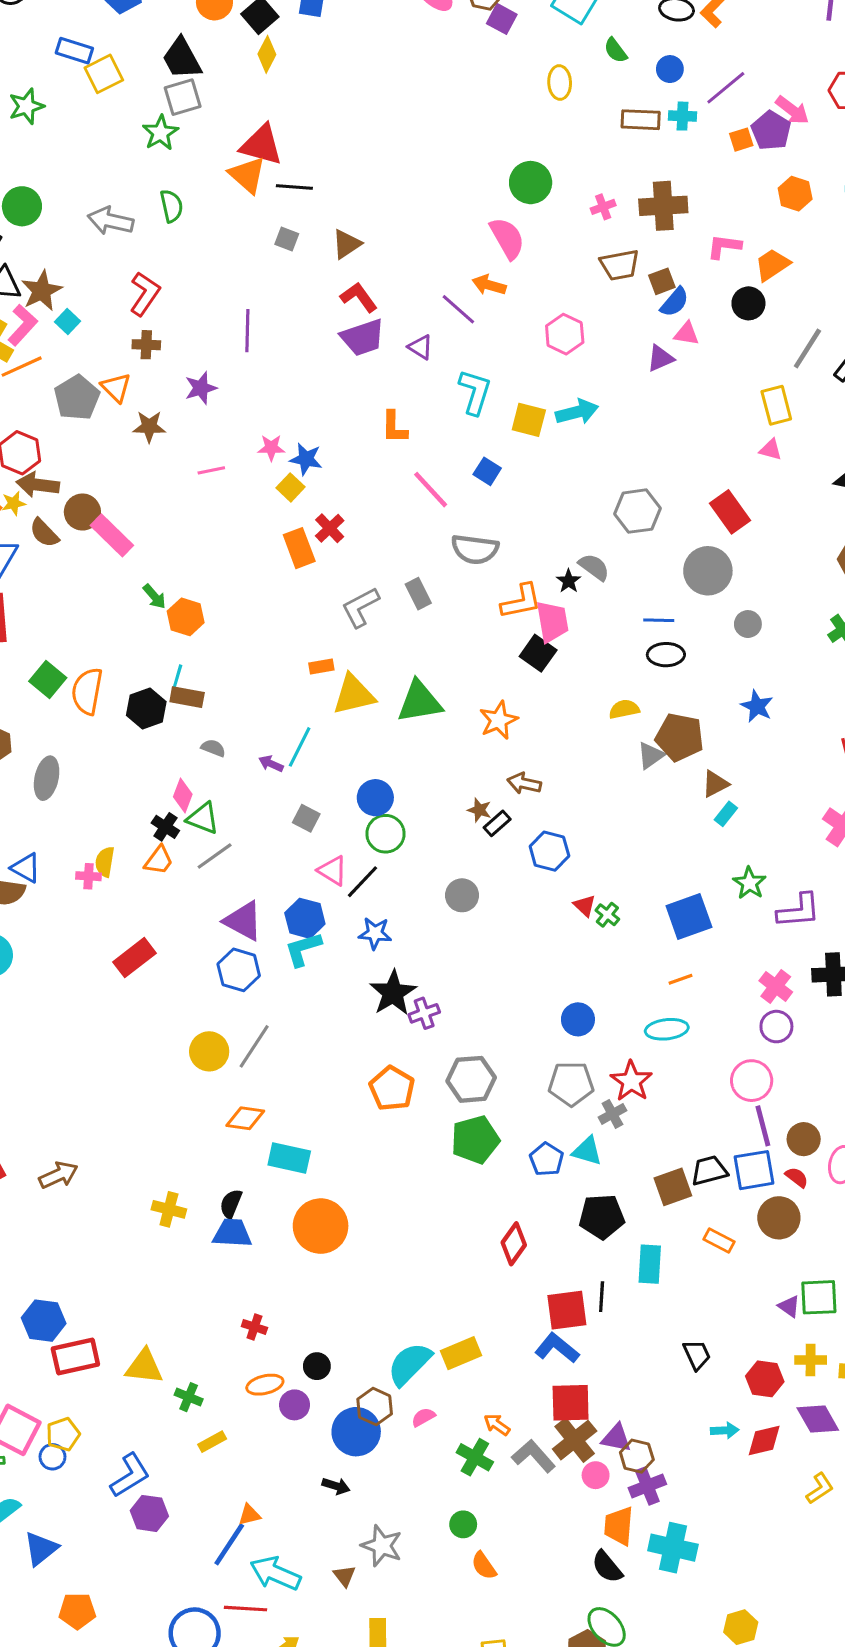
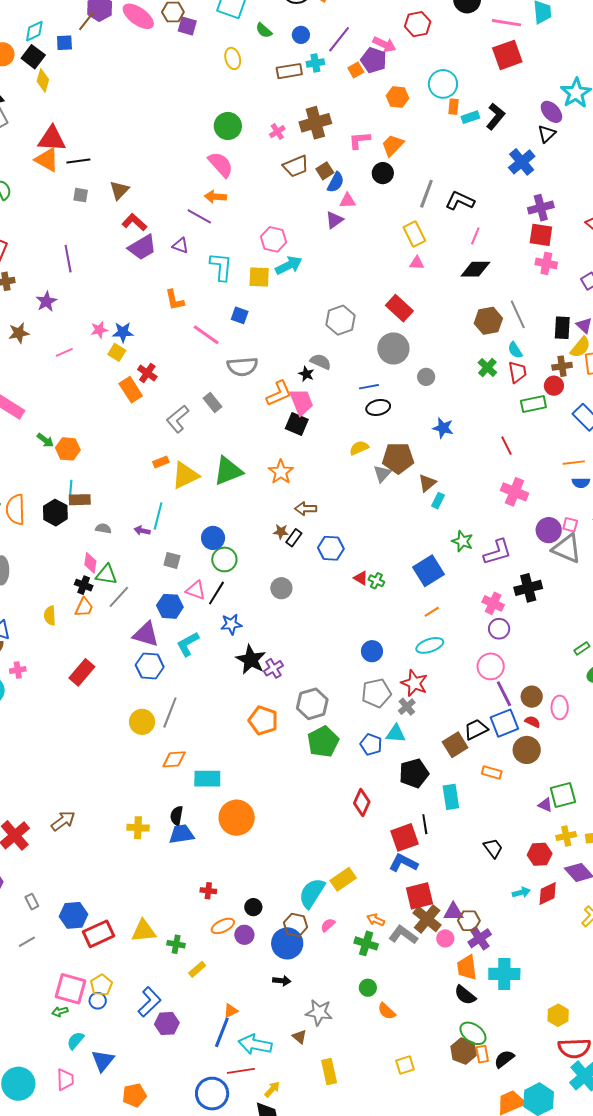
pink hexagon: (565, 334) -> (274, 239), moved
pink cross: (89, 876) -> (18, 670), moved
blue hexagon: (305, 918) -> (170, 606), moved

